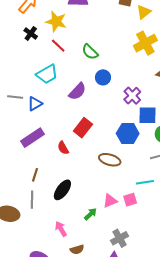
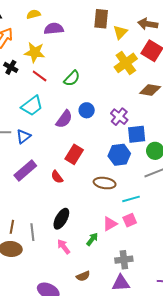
green semicircle: (90, 52) -> (72, 78), turned -84
blue circle: (103, 77) -> (87, 110), moved
brown line: (35, 175) -> (12, 227), moved
cyan line: (145, 182) -> (131, 199), moved
pink arrow: (61, 229) -> (64, 247), moved
gray cross: (120, 238) -> (124, 260), turned 30

